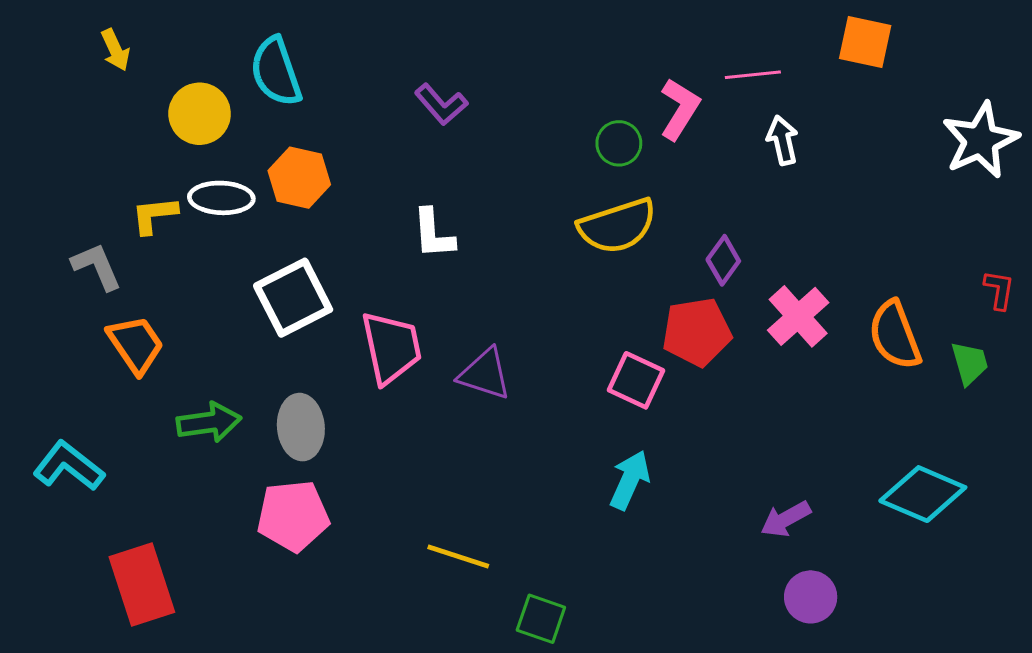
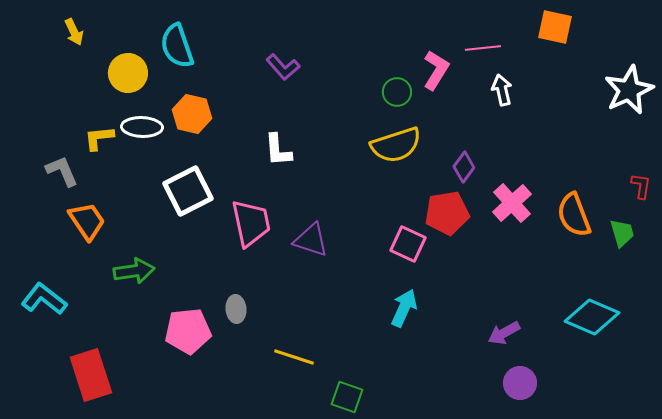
gray ellipse: (301, 427) -> (236, 309), moved, size x0.7

